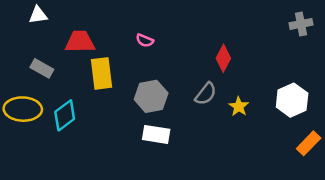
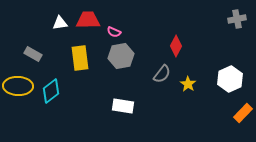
white triangle: (38, 15) -> (60, 23), moved
red trapezoid: (80, 42) -> (88, 20), moved
gray hexagon: (151, 96) -> (121, 56), moved

